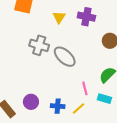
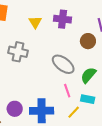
gray ellipse: (65, 57) -> (63, 64), moved
blue cross: (58, 106) -> (42, 111), size x1.6
yellow line: (78, 109) -> (74, 112), moved

